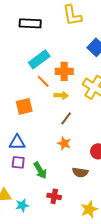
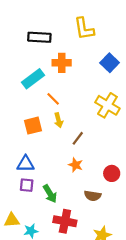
cyan rectangle: (39, 59) -> (33, 79), moved
orange cross: (64, 71) -> (62, 63), moved
yellow arrow: (61, 95) -> (59, 120), moved, turned 72
red cross: (54, 196) -> (65, 221), size x1.5

